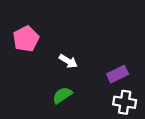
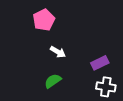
pink pentagon: (26, 39) -> (44, 20), moved

